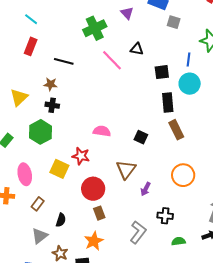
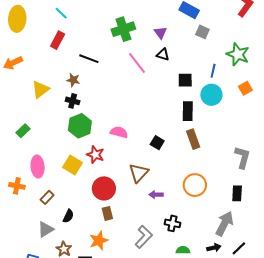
purple triangle: (127, 13) -> (160, 33), moved
green hexagon: (40, 132) -> (80, 126), moved
purple arrow: (146, 189) -> (156, 195), turned 56

